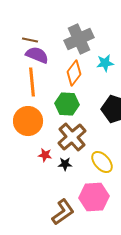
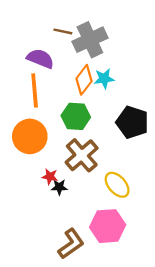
brown line: (30, 40) -> (63, 31), moved
cyan star: (105, 63) -> (104, 79), moved
black star: (65, 164) -> (59, 187), moved

